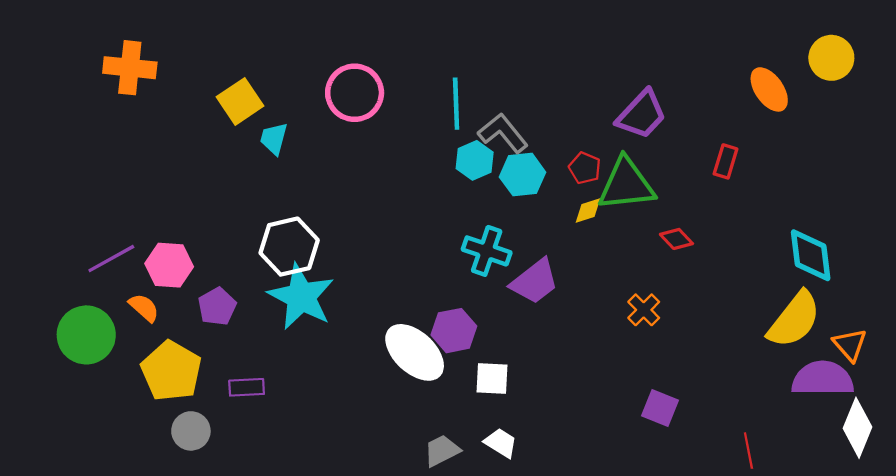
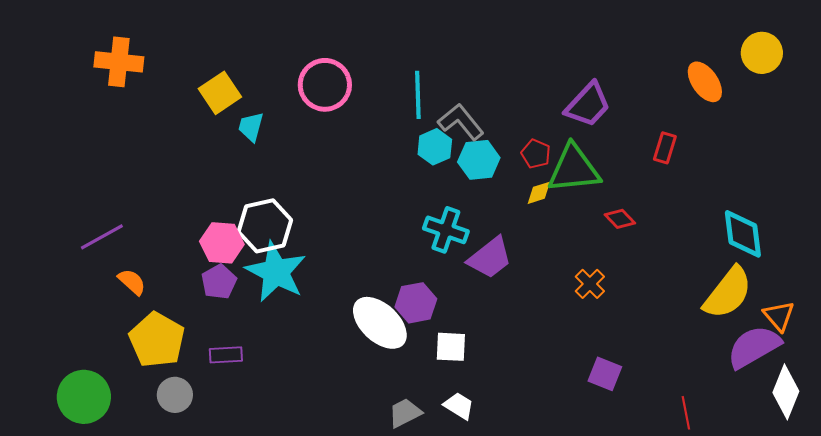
pink hexagon: (169, 265) -> (222, 243), moved
purple pentagon: (217, 307) -> (219, 282), moved
green circle: (86, 335) -> (84, 397), moved
purple semicircle: (823, 379) -> (754, 347), turned -30

